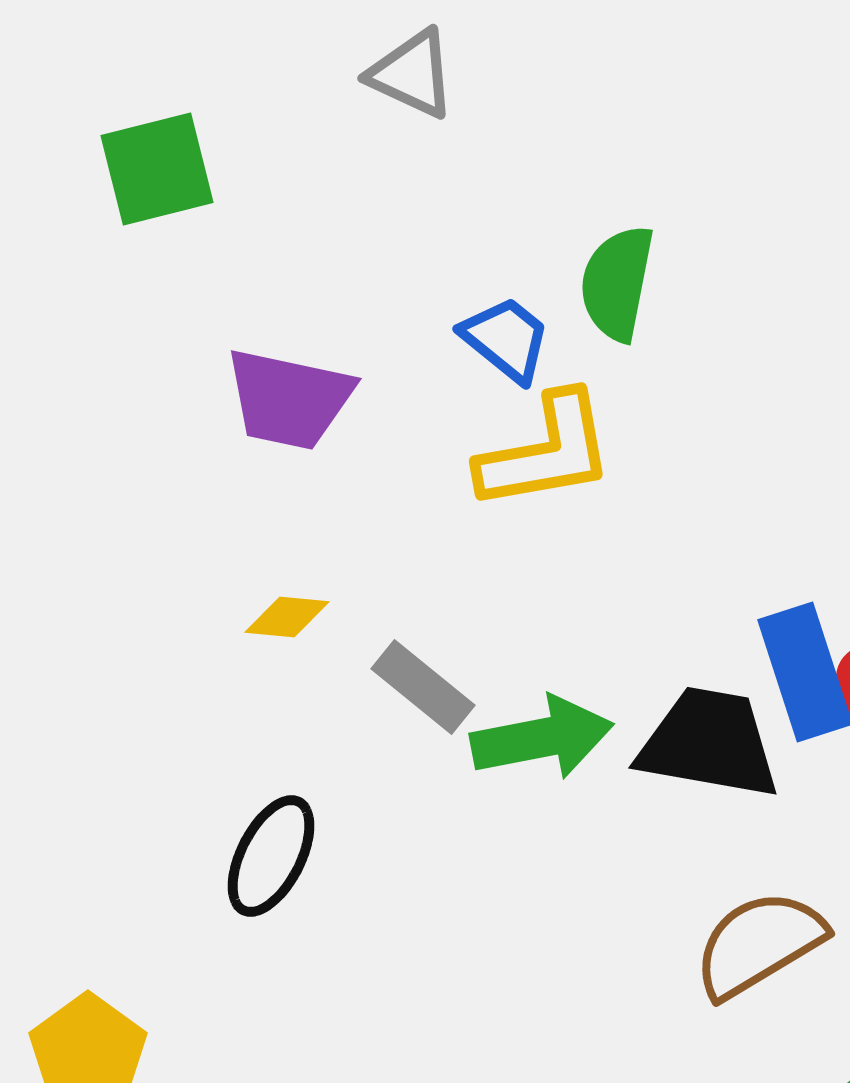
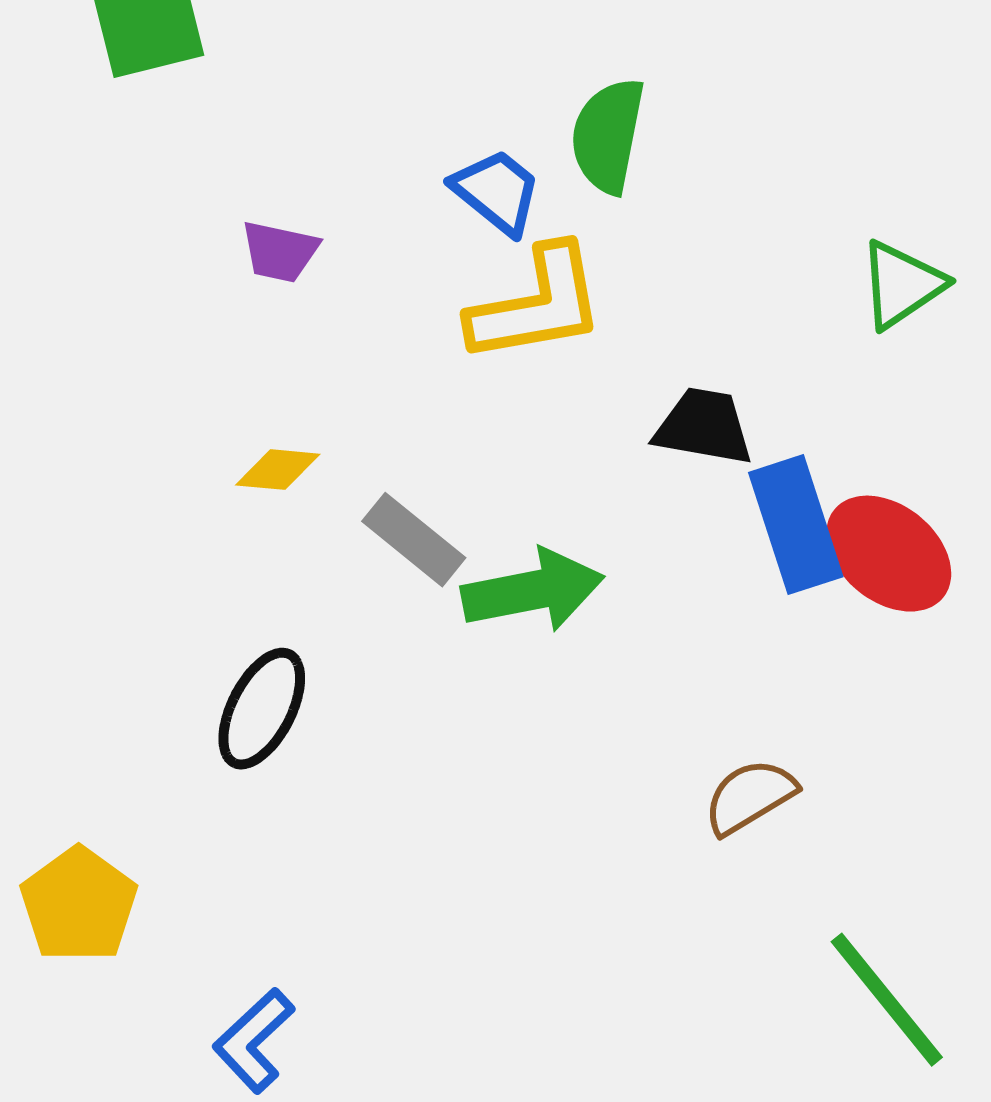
purple trapezoid: (289, 399) -> (280, 252), size x0.6
black trapezoid: (709, 743) -> (704, 427), moved, size x0.7
brown semicircle: (759, 944) -> (750, 797), size x0.7

